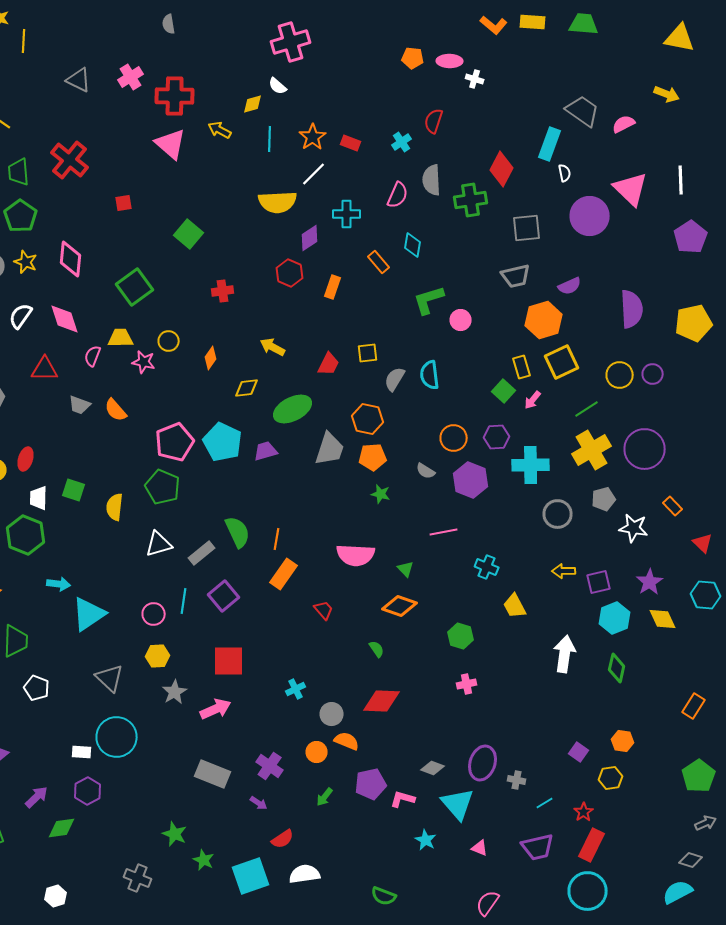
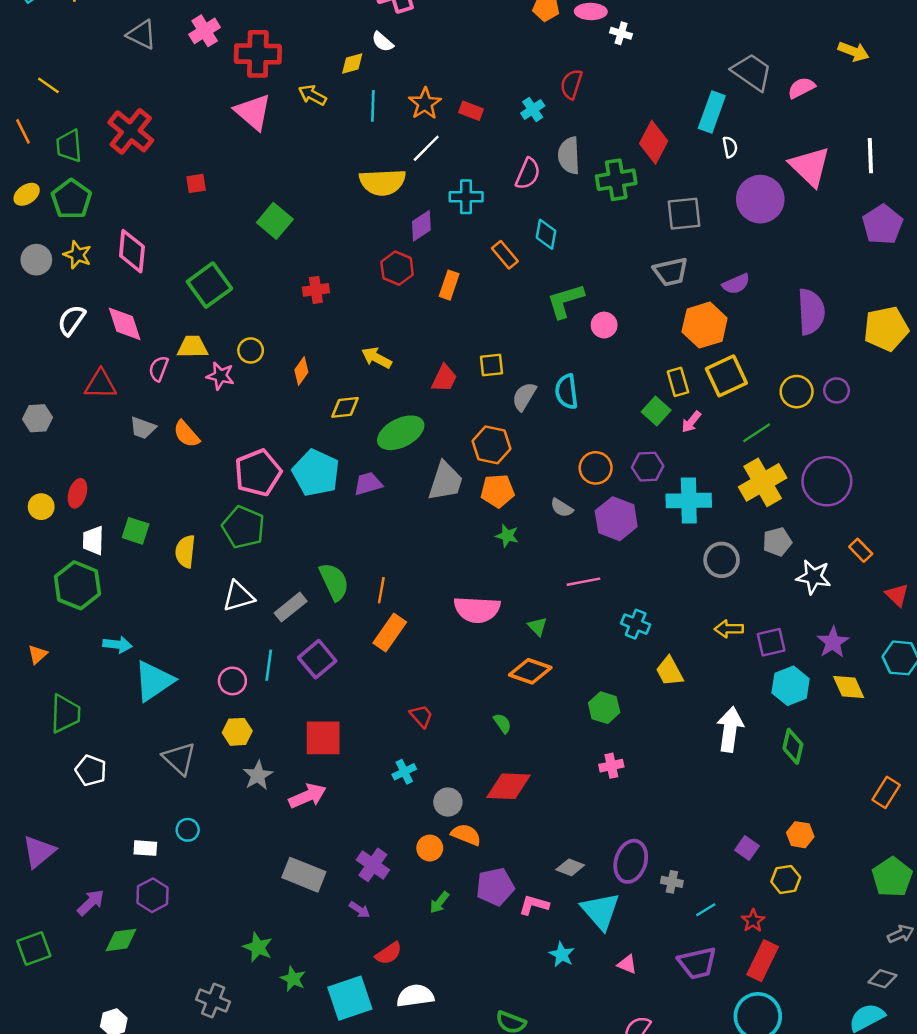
red trapezoid: (324, 610) -> (421, 716), moved
cyan circle: (117, 737) -> (188, 830), size x0.5

